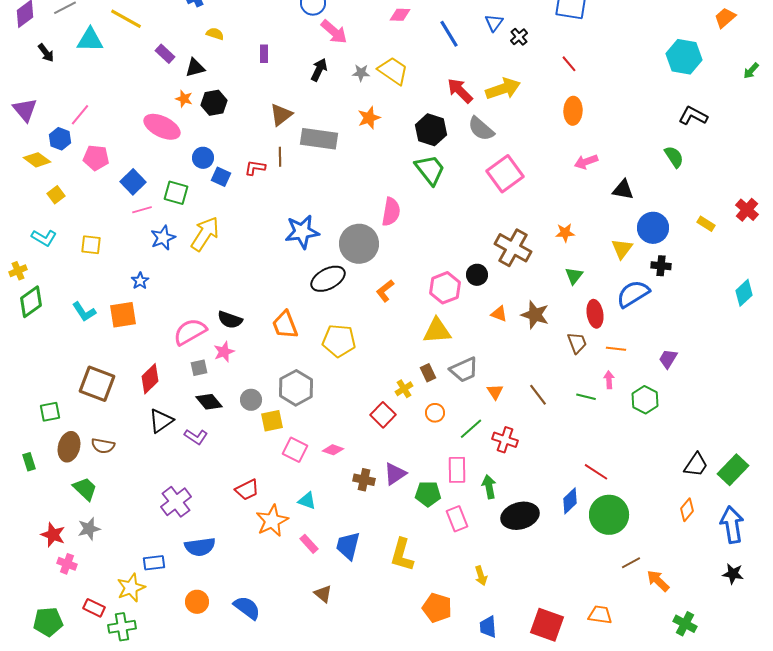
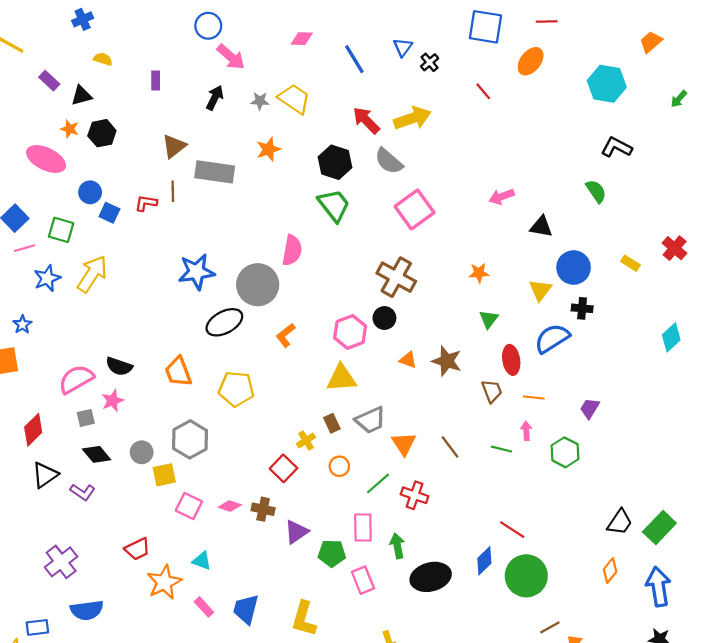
orange ellipse: (573, 111) -> (531, 61), moved, turned 36
brown cross: (513, 248) -> (396, 277), moved
orange triangle: (495, 392) -> (404, 444), size x1.4
brown cross: (364, 480) -> (263, 509), moved

